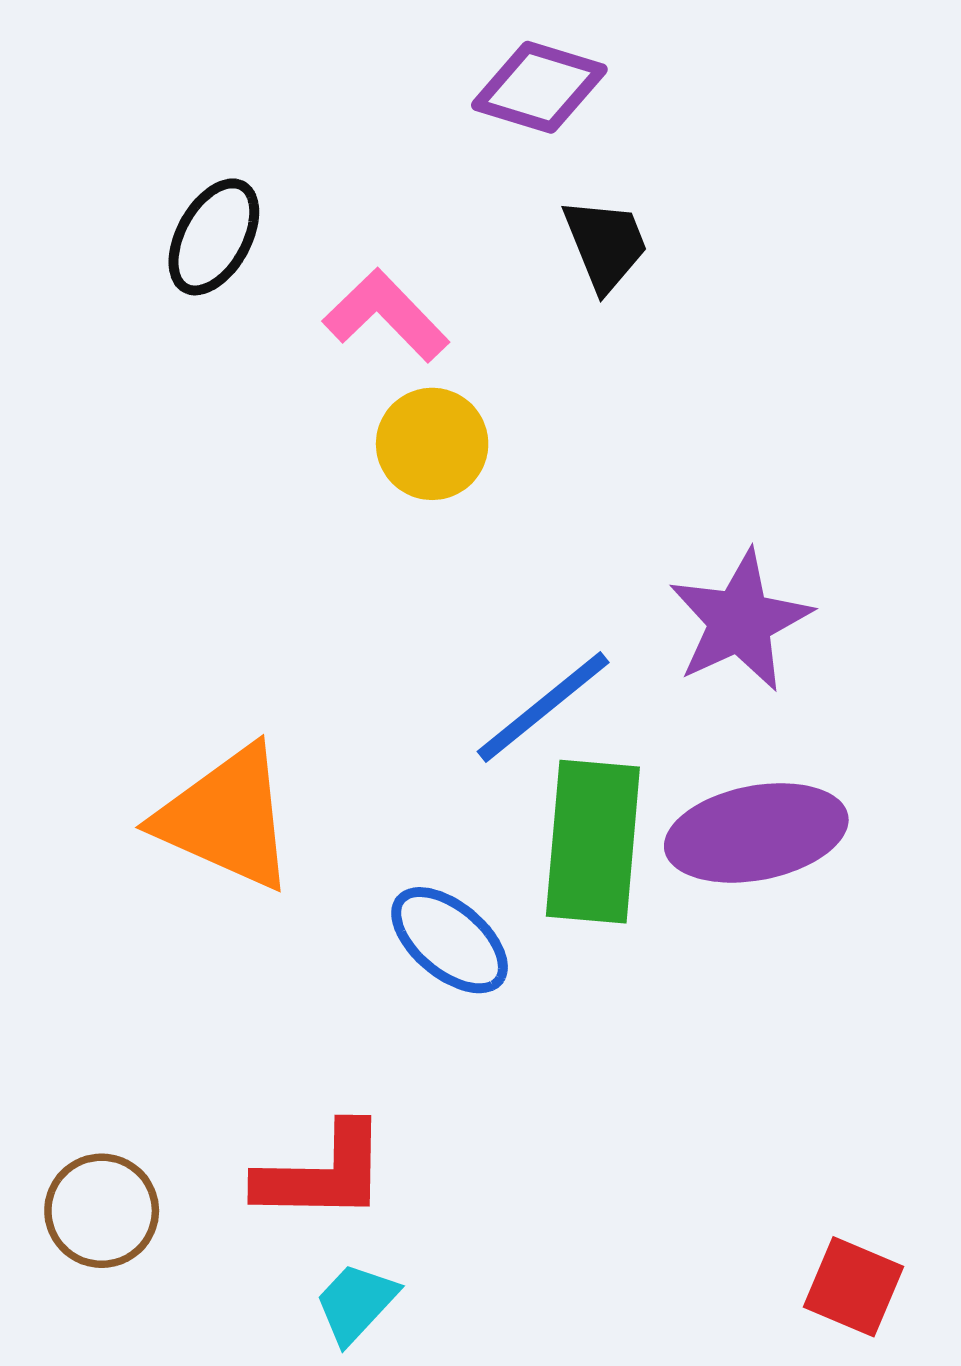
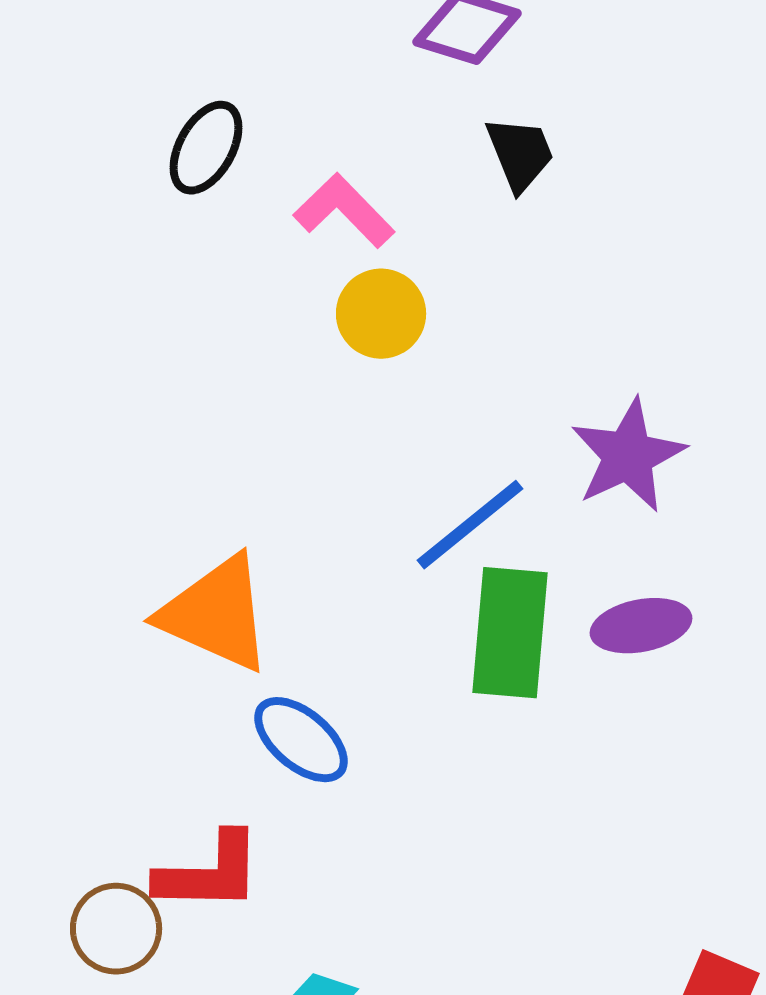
purple ellipse: (756, 833) -> (641, 626), size x0.7
blue ellipse: (450, 940) -> (301, 740), moved
red L-shape: (322, 1173) -> (209, 873), moved

